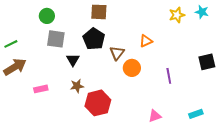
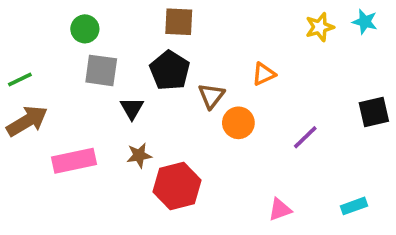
purple line: (169, 76) -> (305, 137), turned 56
pink rectangle: (41, 89) -> (74, 161), size x1.6

